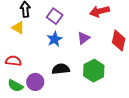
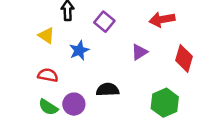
yellow triangle: (18, 28) -> (46, 35), moved
blue star: (55, 39) -> (79, 50), moved
green hexagon: (94, 71) -> (165, 103), moved

